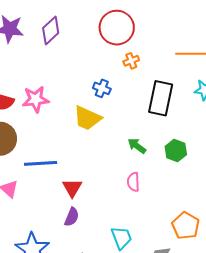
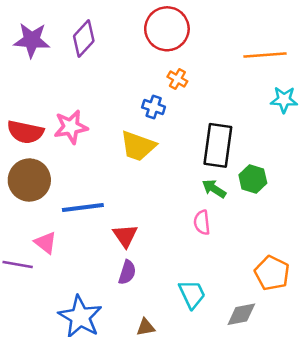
orange cross: (131, 61) -> (177, 79), moved, turned -35
black rectangle: (161, 98) -> (218, 145), moved
green arrow: (137, 146) -> (214, 189), moved

